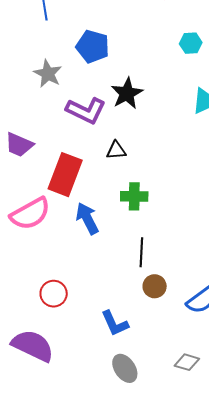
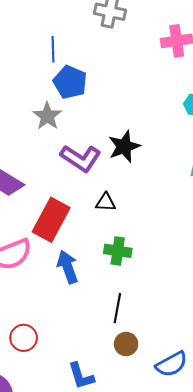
blue pentagon: (93, 46) -> (70, 82), moved

